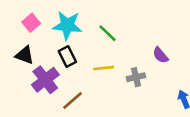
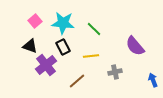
purple semicircle: (161, 55) -> (135, 46), size x1.5
gray cross: (136, 77) -> (115, 72), moved
brown line: (73, 100) -> (77, 81), moved

